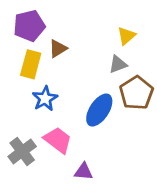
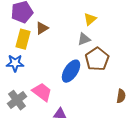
blue star: (45, 99) -> (15, 63), moved, turned 30

